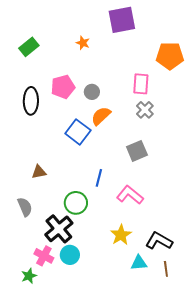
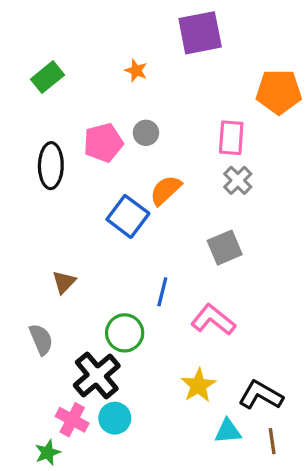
gray circle: (92, 92) -> (146, 133), moved
brown triangle: (39, 172) -> (64, 282), turned -35

